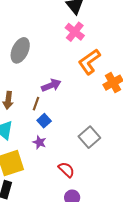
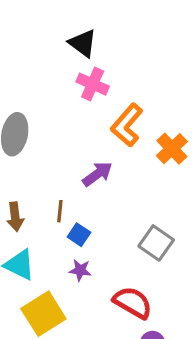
purple arrow: (51, 85) -> (97, 174), moved
red semicircle: (66, 170) -> (133, 303), size x1.4

